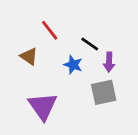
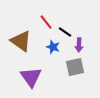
red line: (50, 30) -> (46, 22), moved
brown triangle: (29, 56) -> (21, 41), size x1.6

